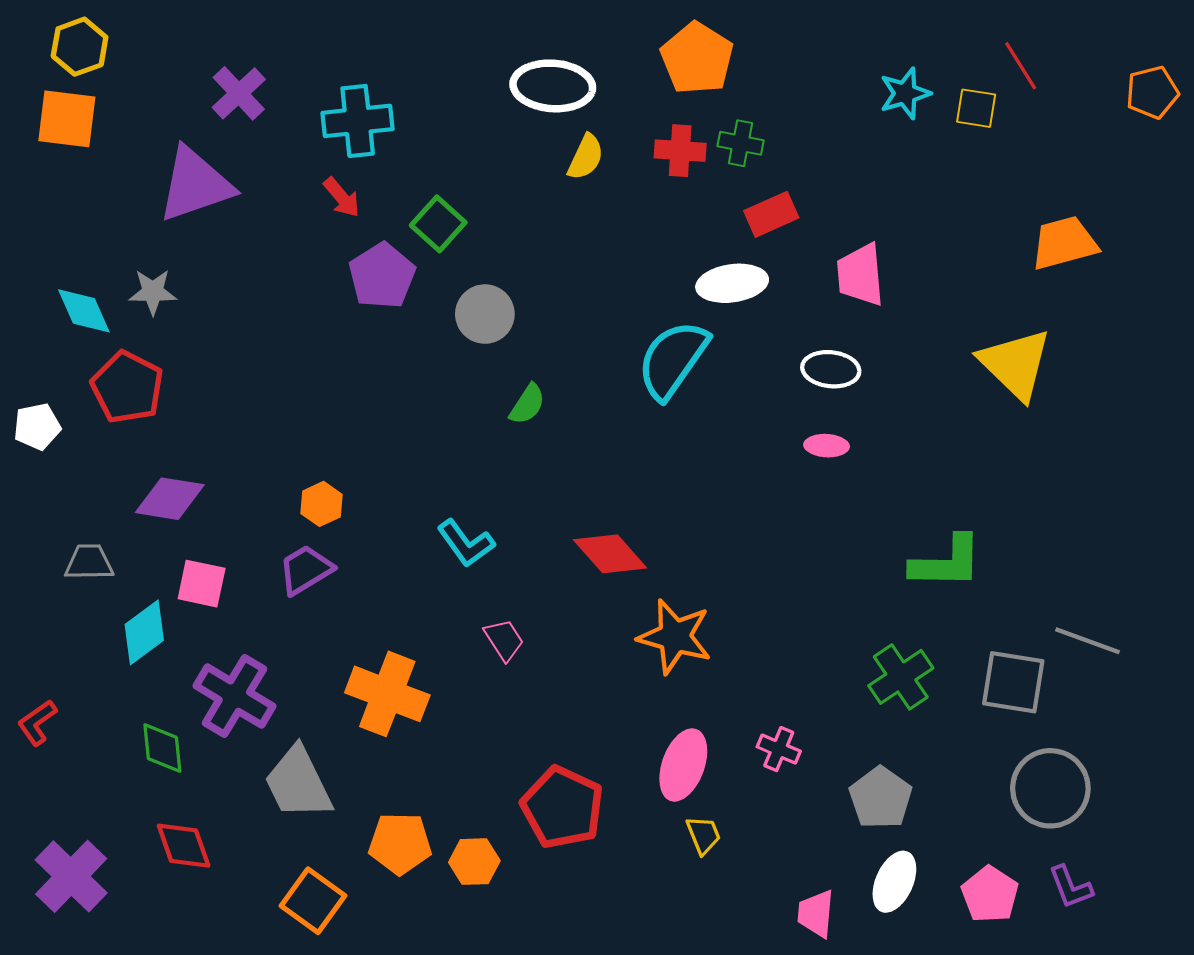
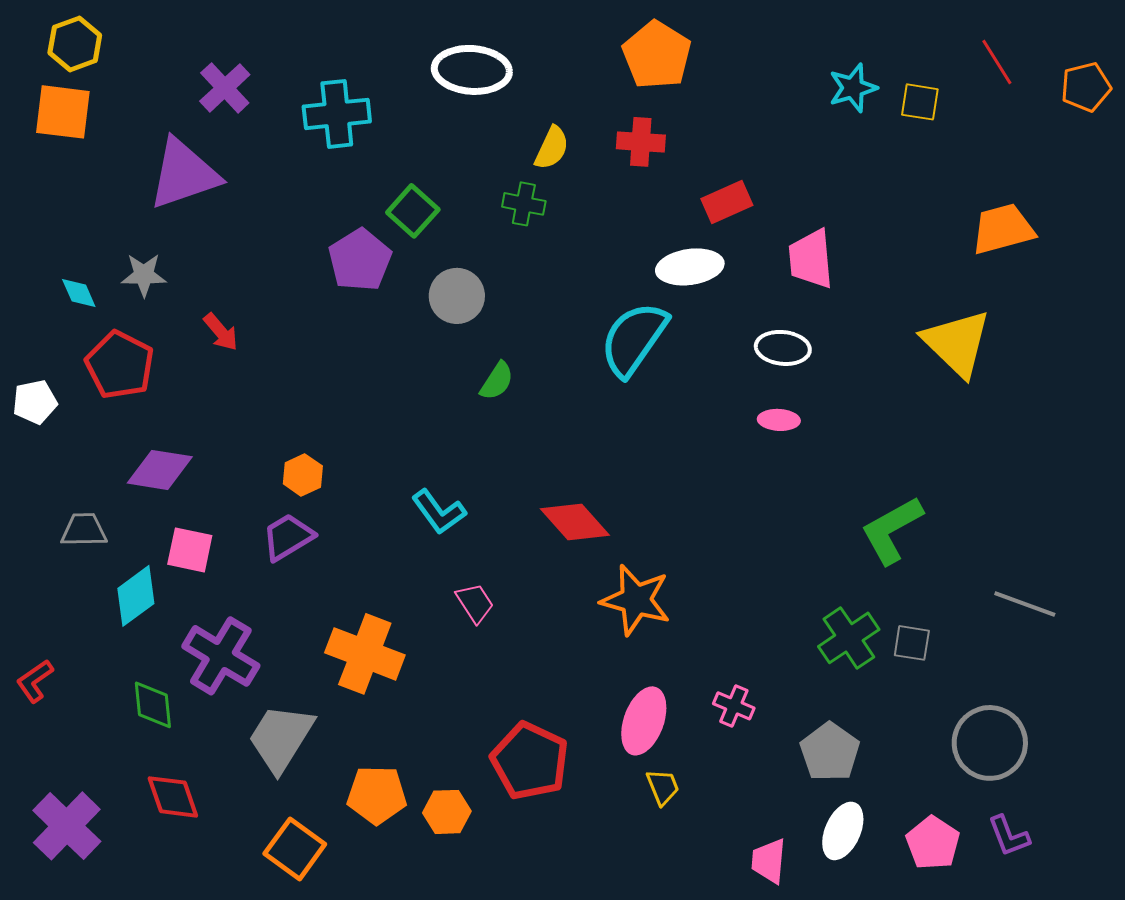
red line: (1021, 66) -> (997, 62), moved
white ellipse: (553, 86) -> (472, 70), moved
green cross: (741, 143) -> (524, 204), moved
red arrow: (342, 197) -> (221, 332), moved
cyan diamond: (84, 311) -> (79, 293), size x0.7
green L-shape: (946, 562) -> (892, 530), turned 150
gray square: (1013, 682) -> (912, 643), moved, size x0.6
gray trapezoid: (298, 783) -> (281, 738), turned 58

